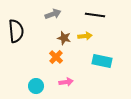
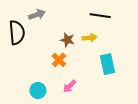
gray arrow: (53, 14) -> (37, 15), moved
cyan rectangle: (102, 61) -> (107, 64), turned 66
pink arrow: (66, 82) -> (70, 86), turned 144

